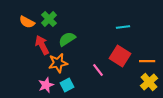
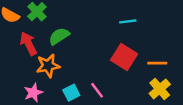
pink line: (98, 70) -> (97, 90), moved
cyan square: (67, 85) -> (71, 93), moved

